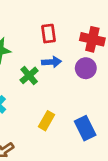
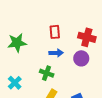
green cross: (29, 75) -> (47, 73), moved, turned -32

